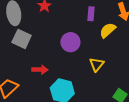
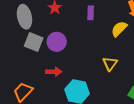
purple rectangle: (91, 14) -> (91, 13), moved
purple circle: (70, 42) -> (57, 42), moved

